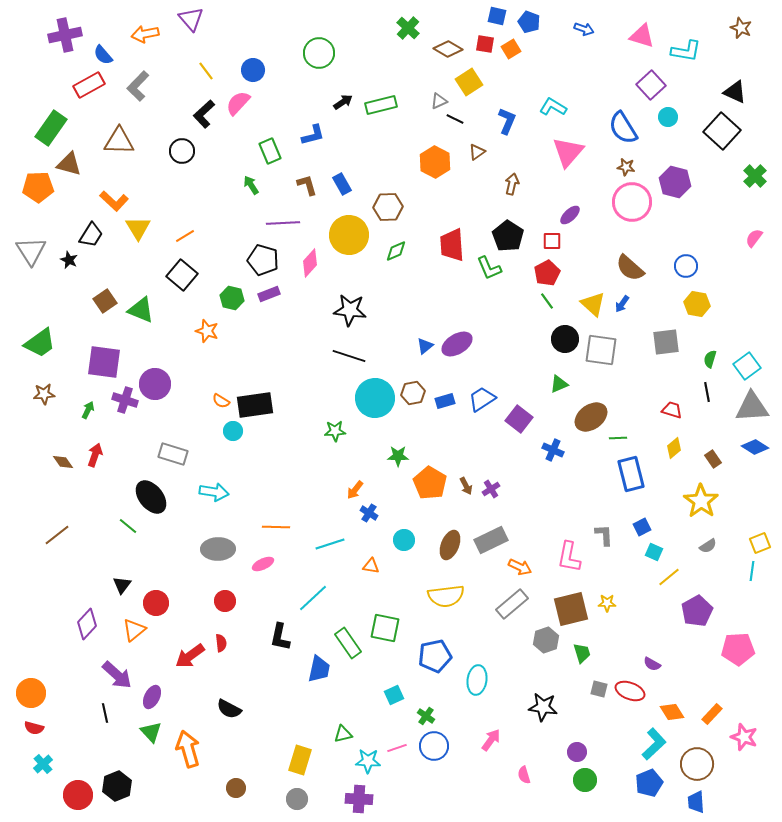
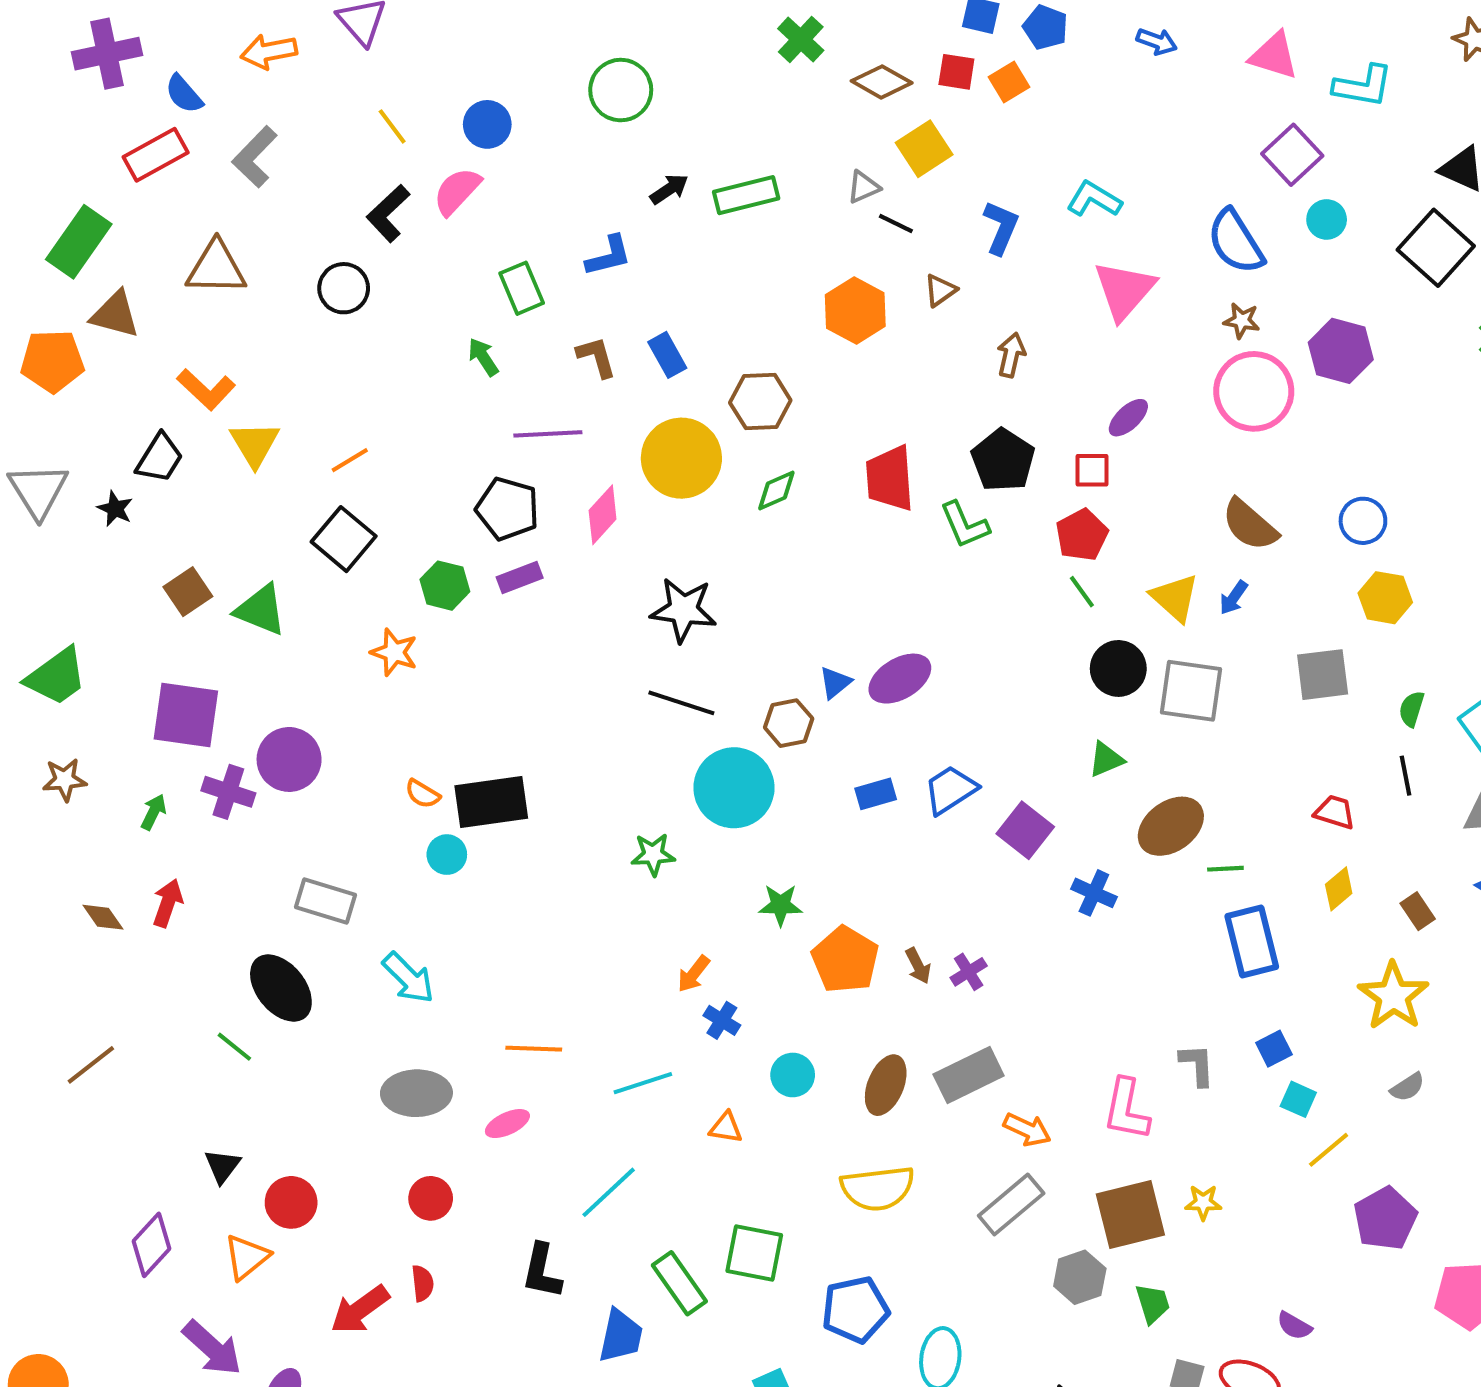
brown hexagon: (413, 393) -> (789, 723), moved
cyan arrow: (214, 492) -> (408, 978), turned 36

